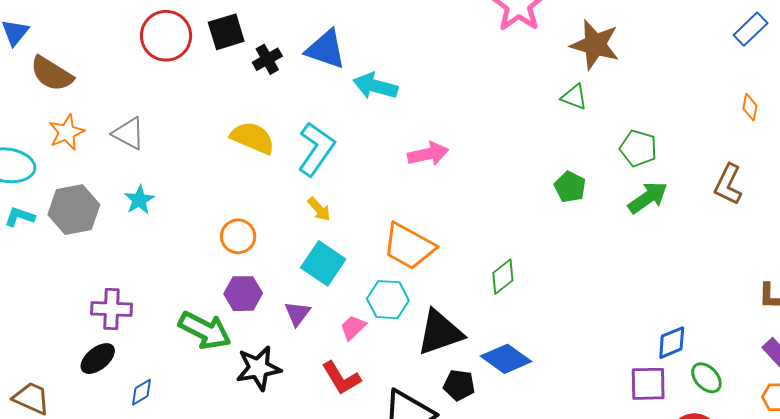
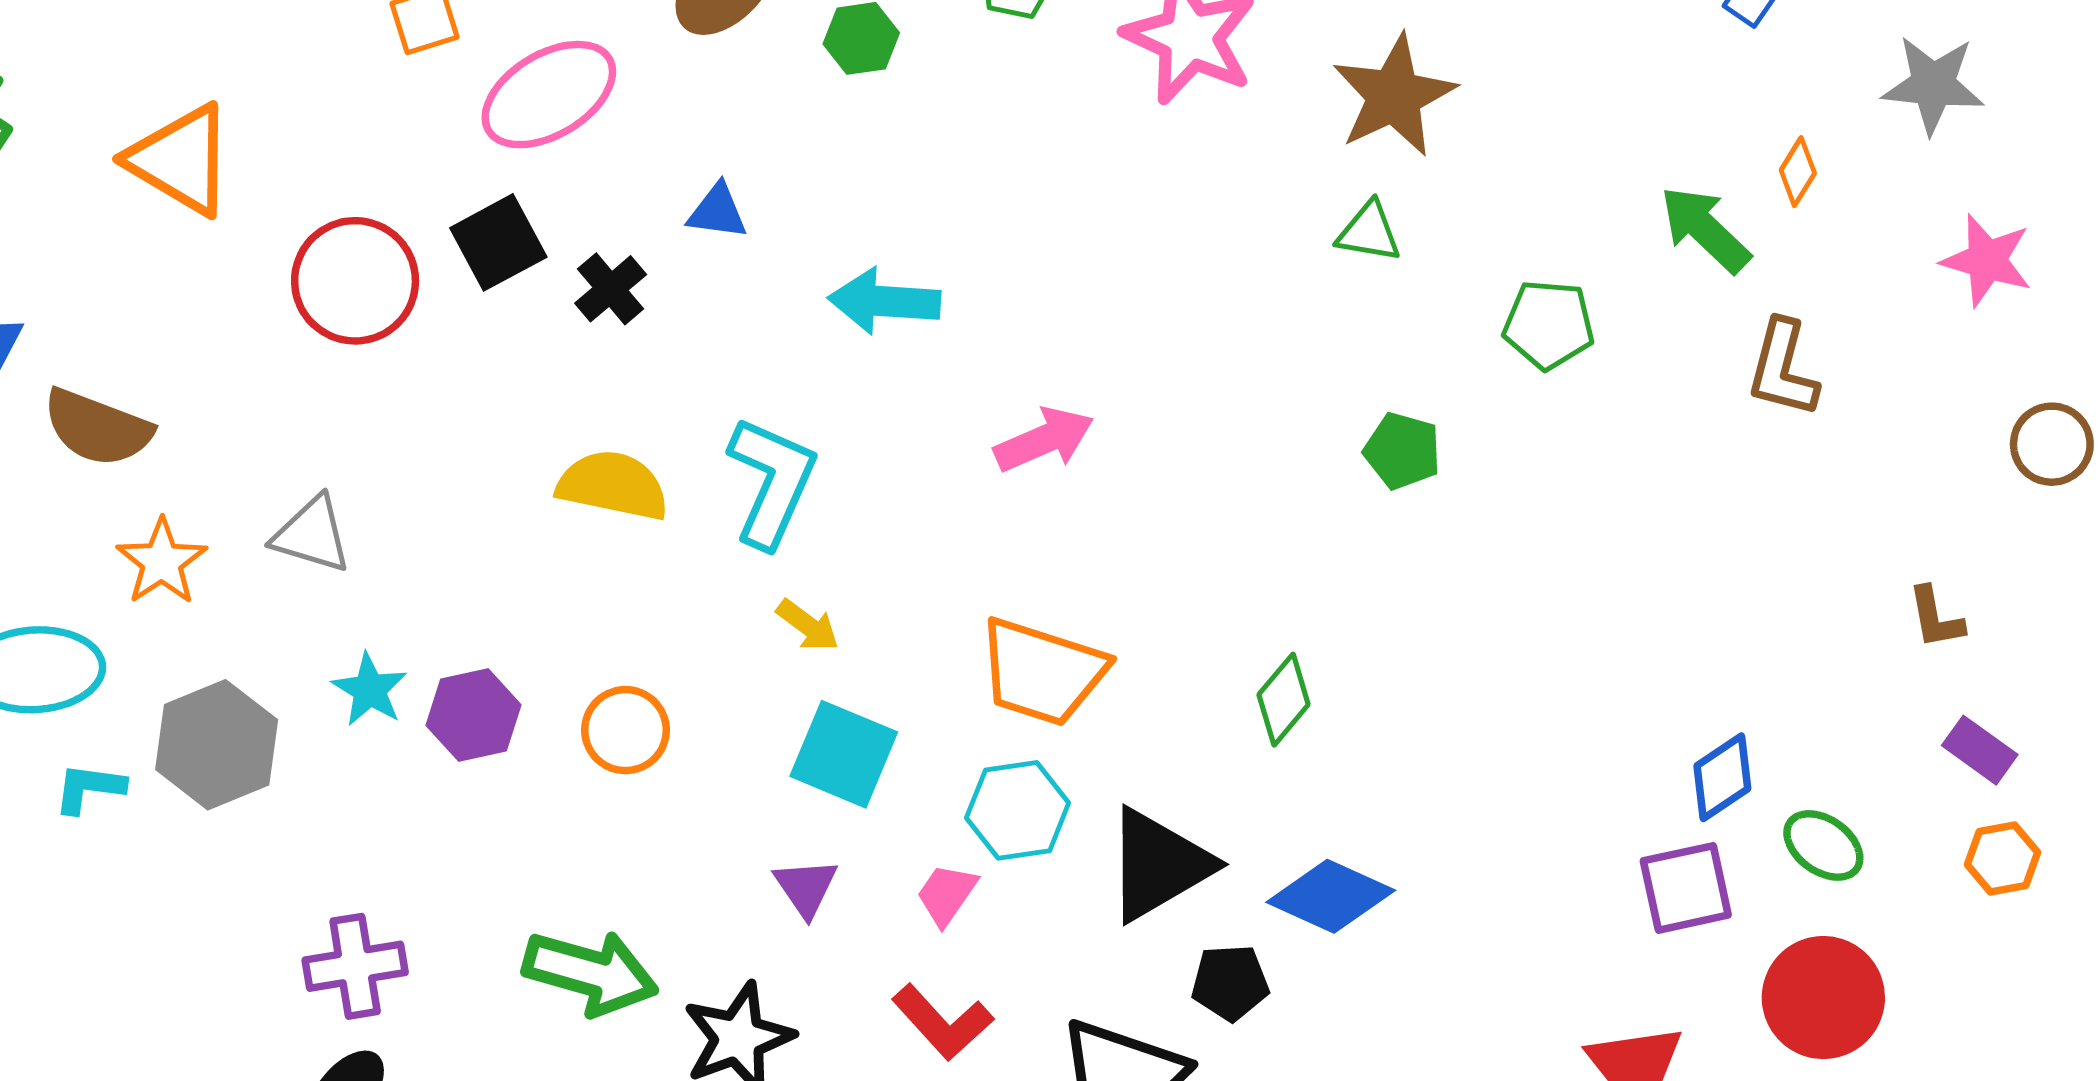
brown star: (595, 45) -> (1394, 96), turned -30
blue triangle: (326, 49) -> (718, 212), moved, size x0.6
orange diamond: (750, 107) -> (1798, 172), turned 32
green arrow: (648, 198) -> (1705, 229), moved, turned -90
purple hexagon: (243, 294) -> (473, 715), moved

